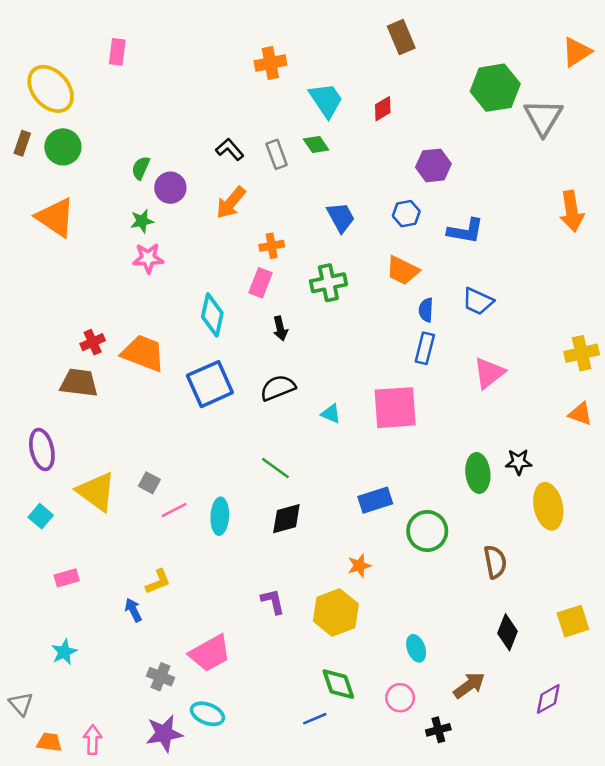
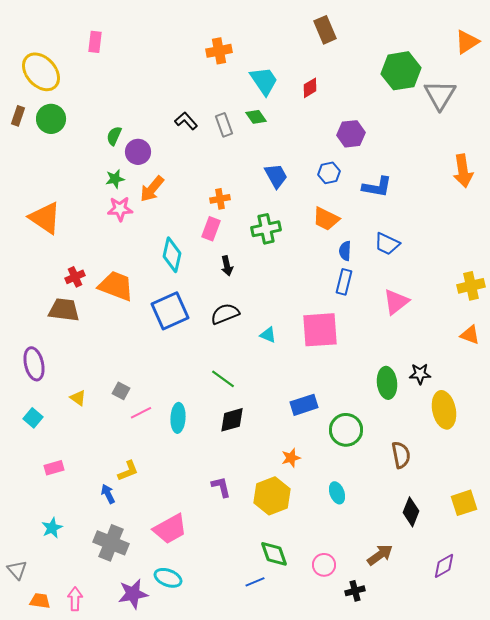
orange arrow: (231, 203) -> (152, 189), moved
orange triangle: (56, 217) -> (45, 218), moved
yellow triangle: (96, 491) -> (78, 398), size x0.5
cyan ellipse: (416, 648) -> (337, 493), moved
gray cross: (160, 677) -> (111, 543), moved, size x1.6

